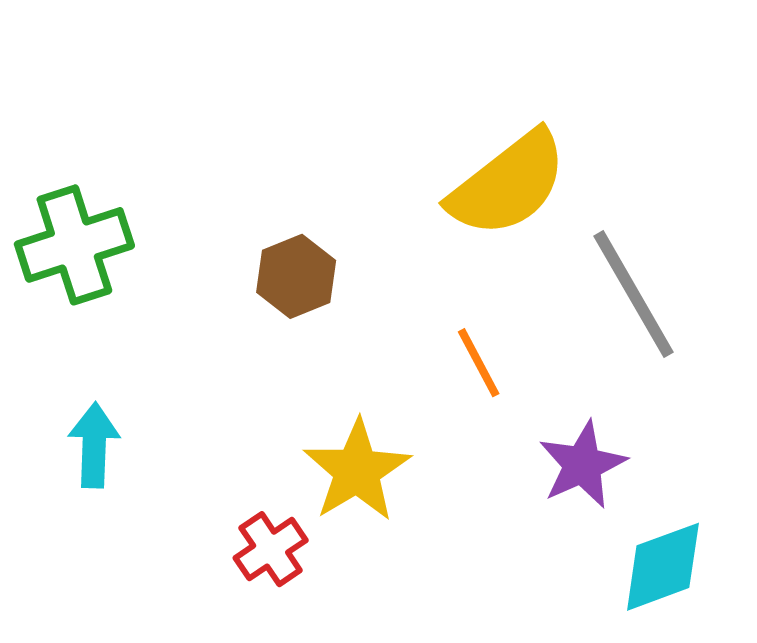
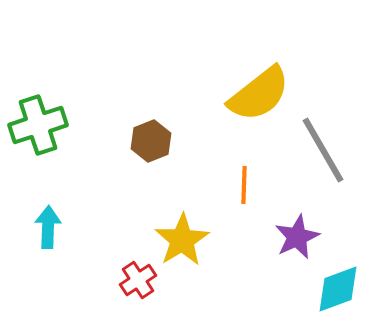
orange line: (479, 363) -> (244, 185), turned 30

